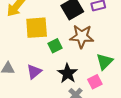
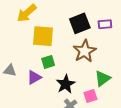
brown star: (82, 36) -> (85, 51), turned 30
green square: (55, 46) -> (48, 62), moved

